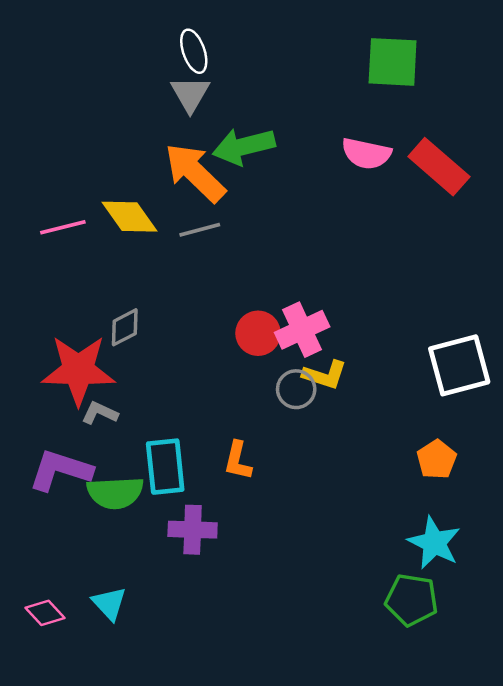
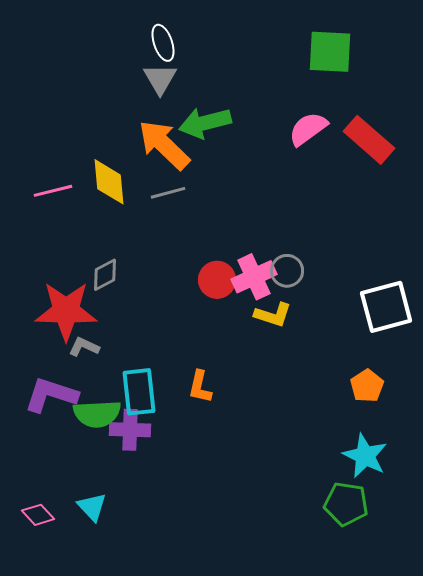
pink semicircle: (366, 154) -> (308, 129), turned 132
yellow diamond: (130, 217) -> (109, 182), turned 30
gray circle: (296, 389) -> (287, 271), moved
purple cross: (193, 530) -> (130, 430), moved

